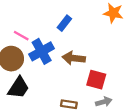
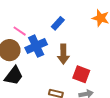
brown arrow: (74, 58) -> (63, 54), turned -102

